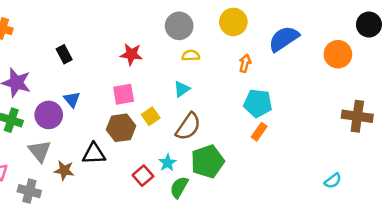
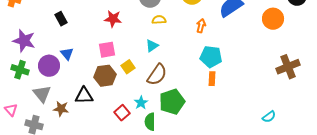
brown cross: (357, 116) -> (288, 67), turned -30
orange rectangle: (259, 132) -> (212, 79), turned -32
green semicircle: (179, 187) -> (150, 122), turned -30

